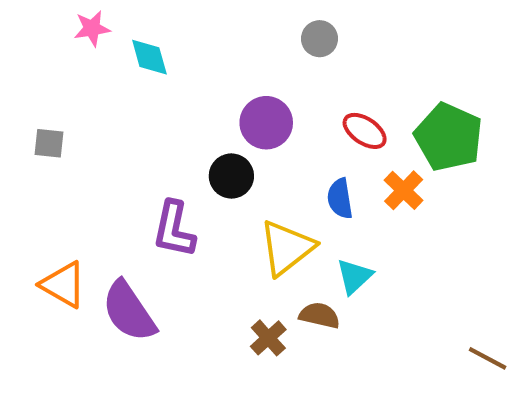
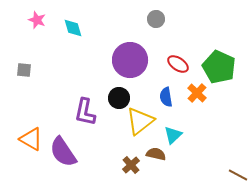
pink star: (92, 28) -> (37, 20), moved, turned 30
purple circle: (266, 123) -> (130, 60), size x1.4
black circle: (231, 176) -> (119, 98), moved

